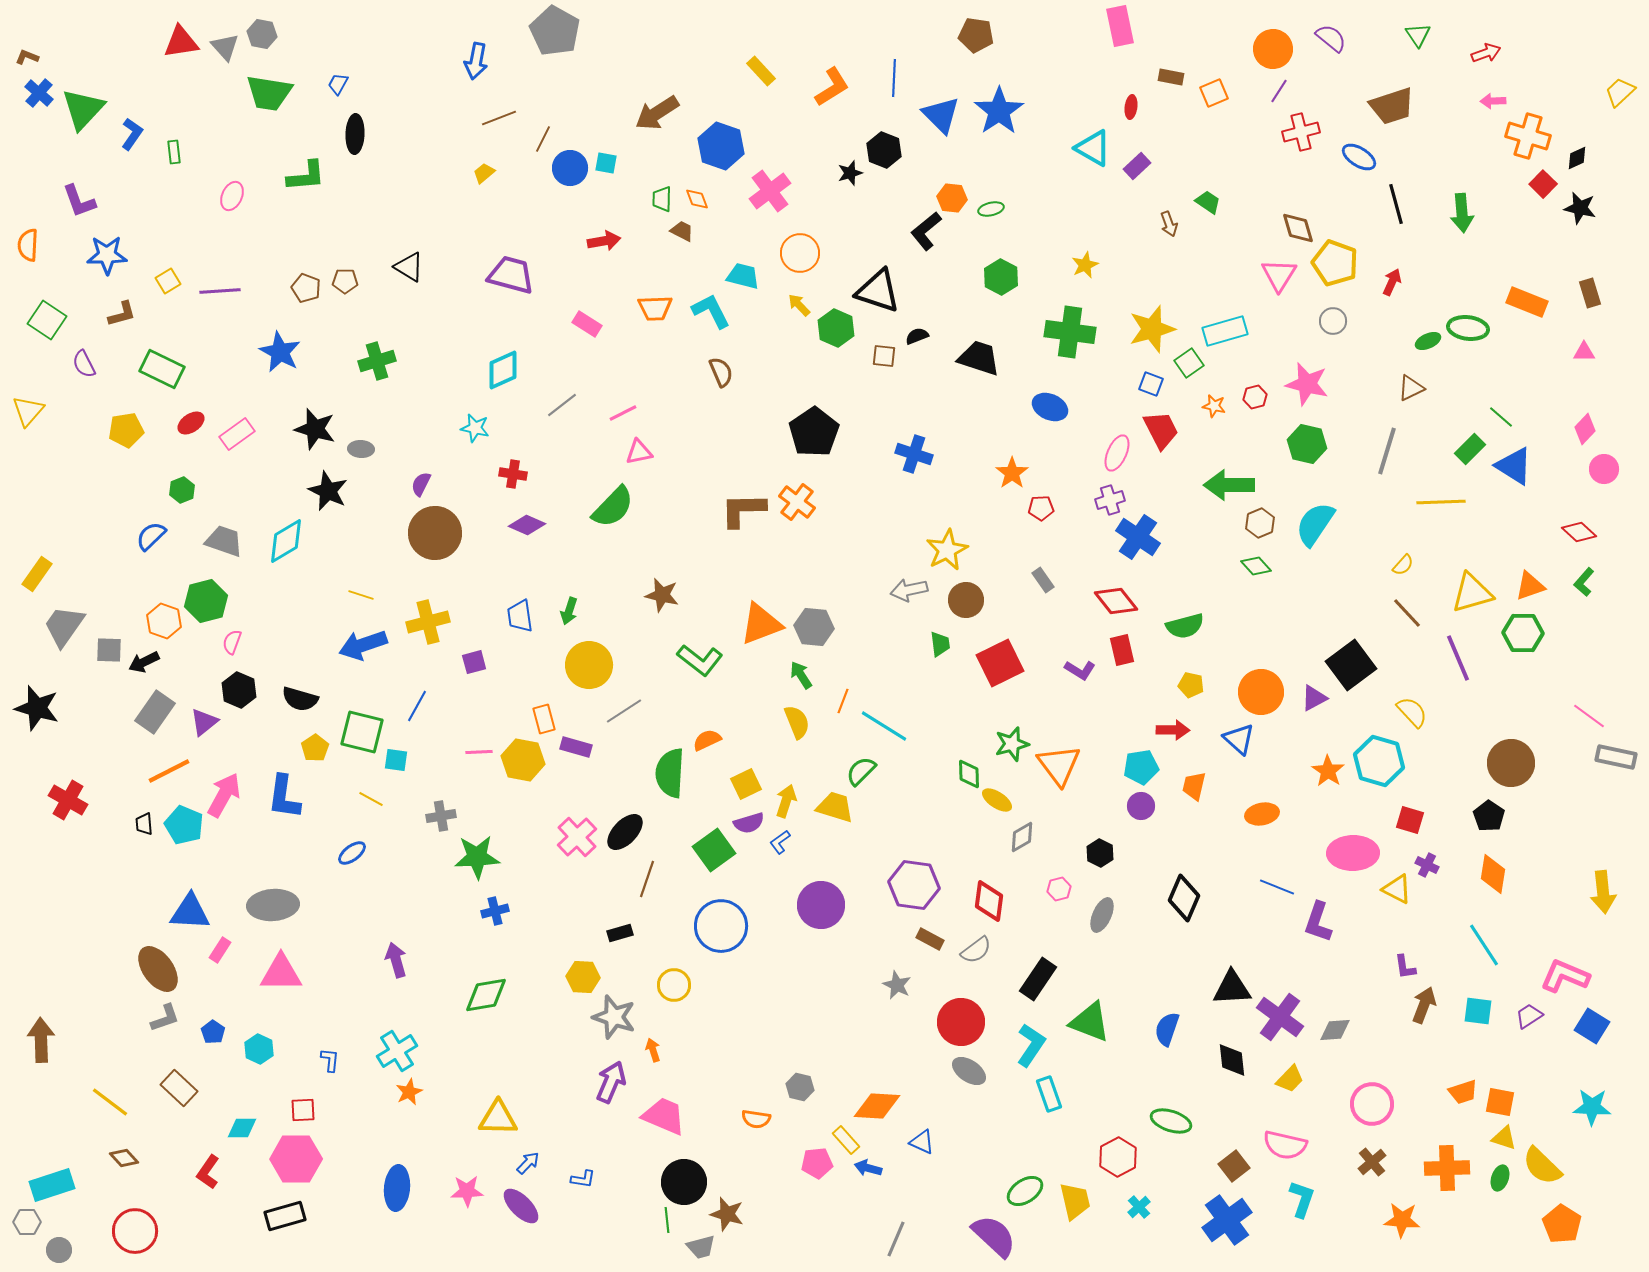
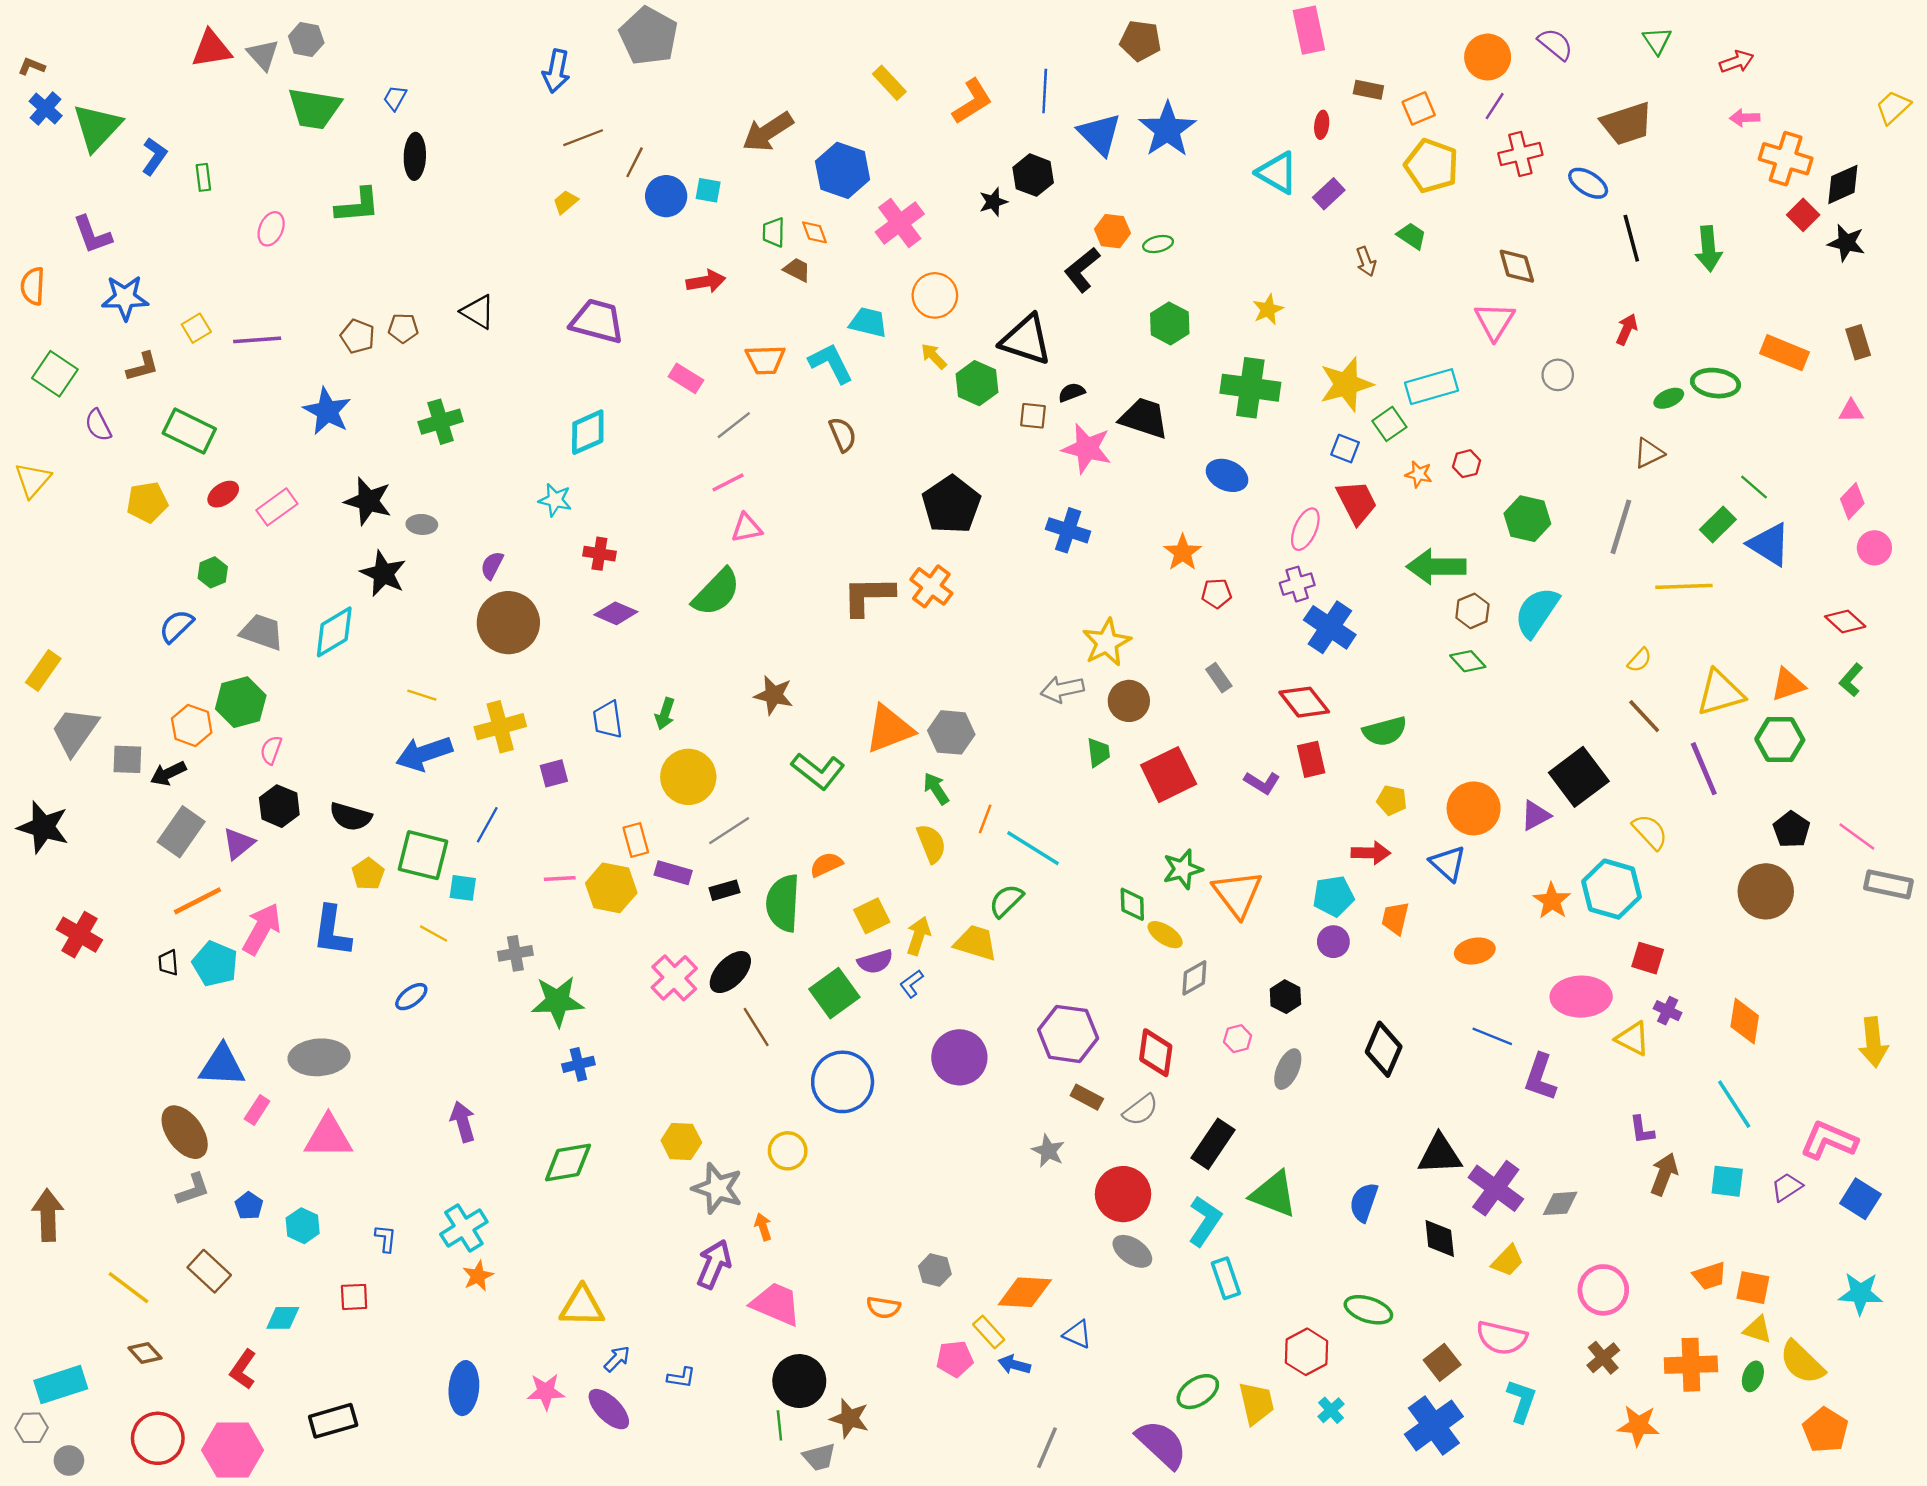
black diamond: (1577, 158) -> (1843, 184), size x1.5
yellow pentagon: (1335, 263) -> (1432, 166), moved
pink star: (1307, 384) -> (1087, 449), moved
gray line: (562, 405) -> (734, 425), moved
black pentagon: (1489, 816) -> (1791, 829), moved
brown line: (647, 879) -> (756, 1027), turned -51
black rectangle: (620, 933) -> (725, 890), moved
pink hexagon: (296, 1159) -> (233, 1450), moved

